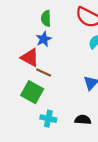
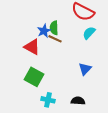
green semicircle: (46, 18) -> (54, 28), moved
brown line: (44, 73) -> (55, 39), moved

